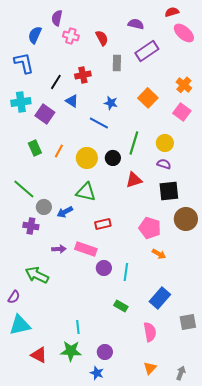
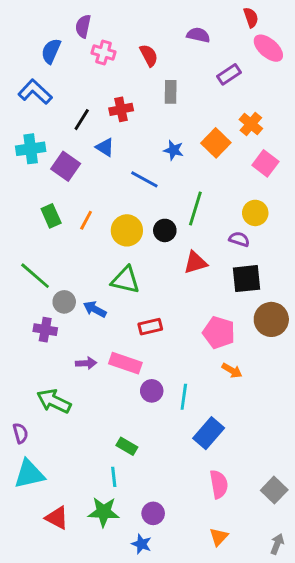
red semicircle: (172, 12) -> (251, 17), turned 88
purple rectangle: (147, 51) -> (229, 74), moved, size x0.7
blue L-shape: (24, 63) -> (35, 92), turned -35
orange cross: (184, 85) -> (251, 124), moved
blue star: (111, 103) -> (174, 150), moved
yellow circle: (165, 143) -> (255, 213), moved
blue arrow: (65, 212) -> (95, 309), turned 56
purple semicircle: (14, 297) -> (20, 433), turned -48
blue rectangle: (160, 298) -> (209, 433), moved
green rectangle: (121, 306) -> (127, 446), moved
gray square: (188, 322) -> (274, 490), moved, turned -36
gray arrow: (181, 373) -> (277, 544), moved

